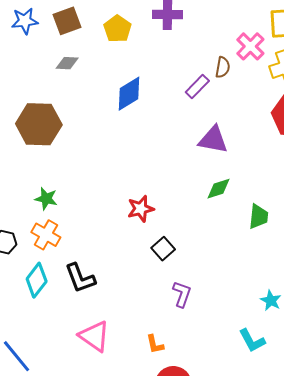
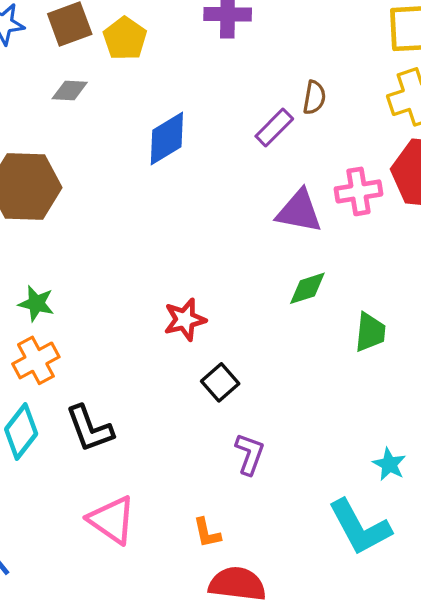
yellow pentagon: (117, 29) -> (125, 38), moved
pink cross: (250, 46) -> (358, 191), moved, turned 36
orange cross: (46, 235) -> (36, 360), turned 32
cyan L-shape: (252, 341) -> (360, 527), size x1.5

